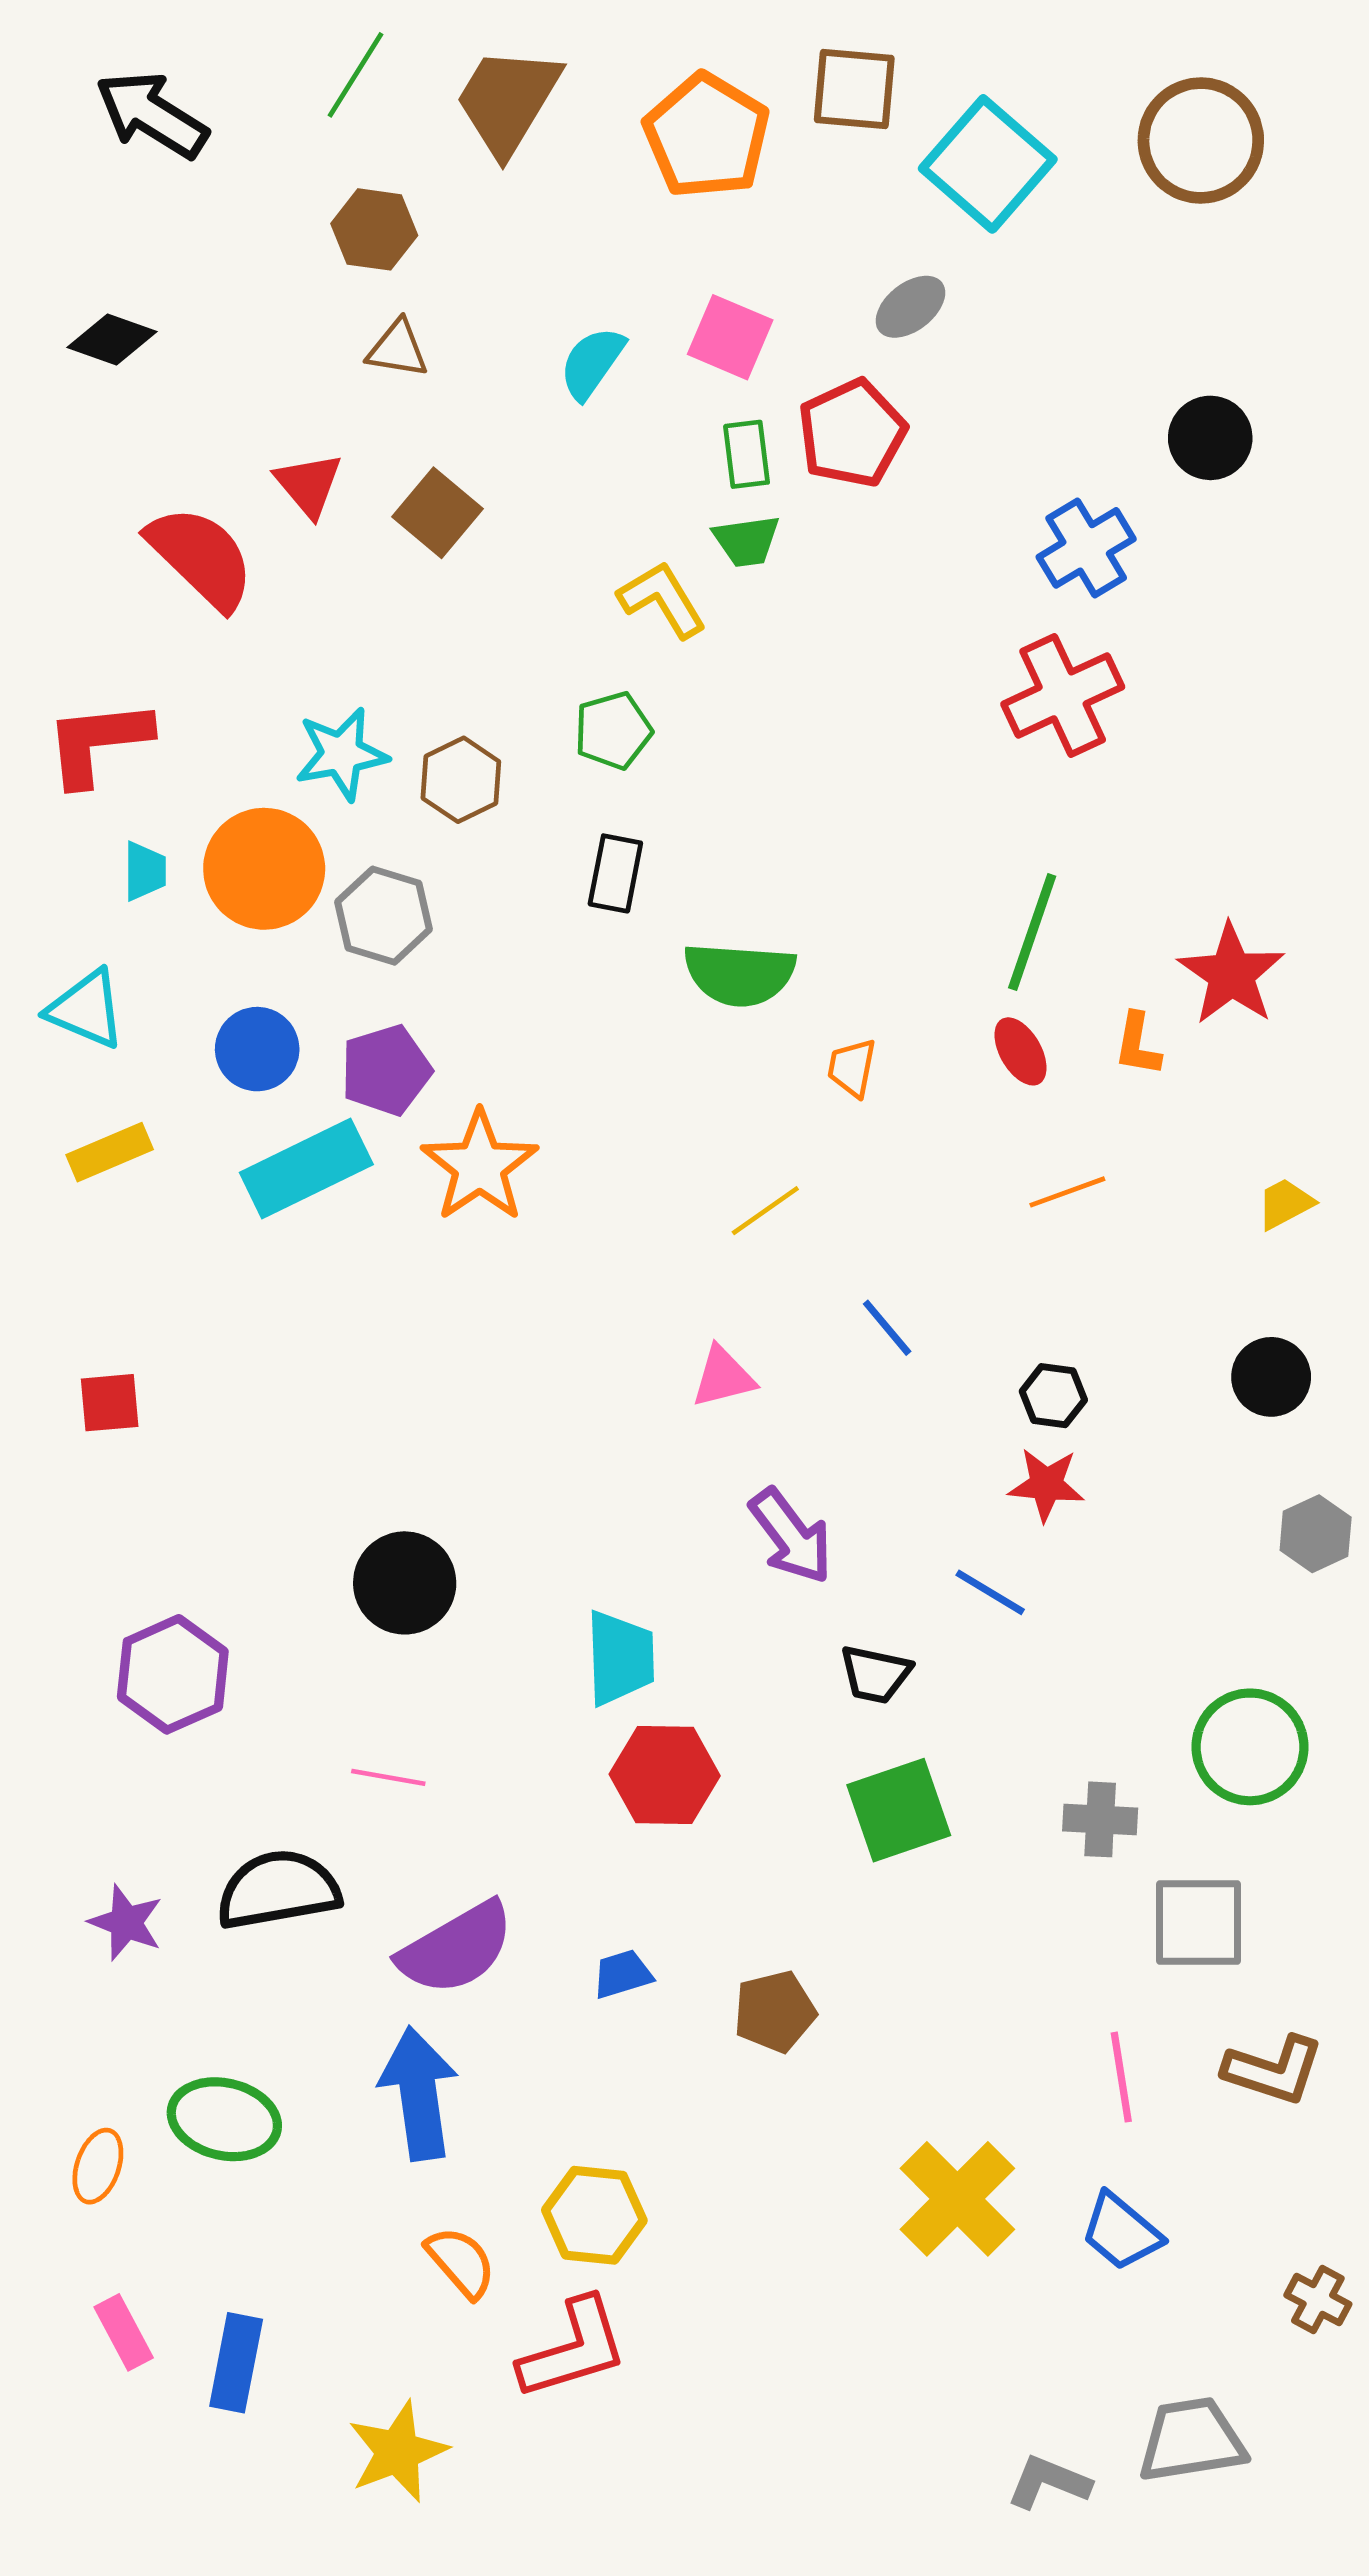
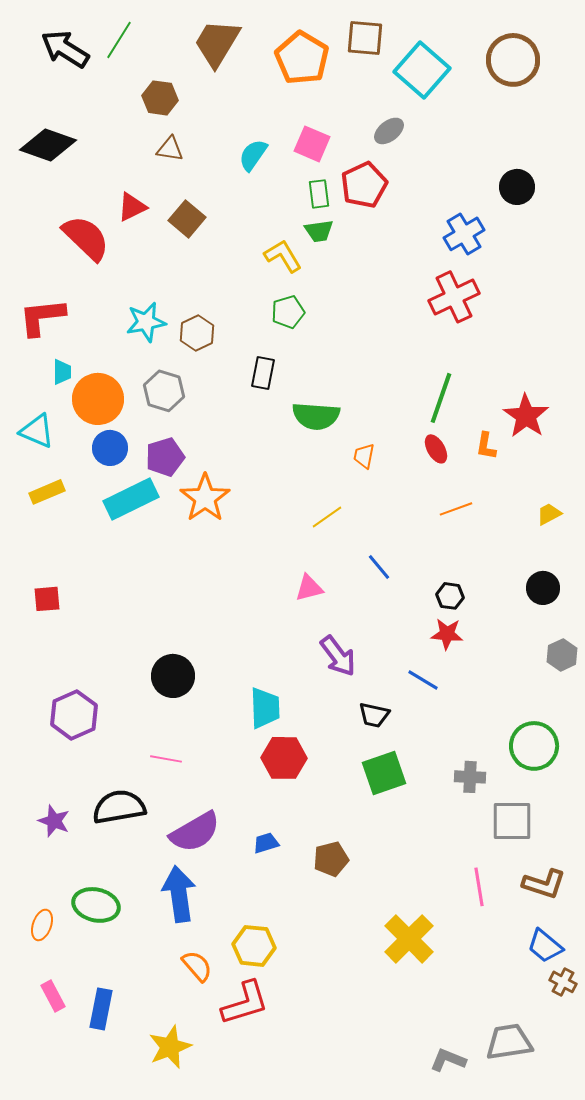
green line: (355, 75) -> (119, 40), moved
black diamond: (112, 340) -> (48, 145), size x1.5
red triangle: (309, 485) -> (132, 207), turned 44
green pentagon: (613, 731) -> (288, 312), moved
orange circle: (264, 869) -> (98, 399), moved
blue trapezoid: (1121, 2232) -> (545, 946), moved

